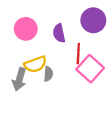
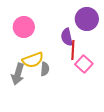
purple semicircle: (59, 33) -> (67, 37), moved
pink square: (90, 69) -> (84, 64), size x0.7

